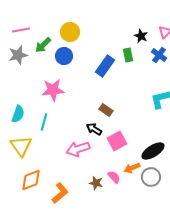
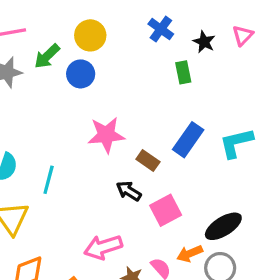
blue cross: (159, 55) -> (161, 29), moved
blue rectangle: (105, 66) -> (188, 140), moved
pink star: (53, 90) -> (106, 135), moved
pink arrow: (78, 149) -> (103, 247), moved

